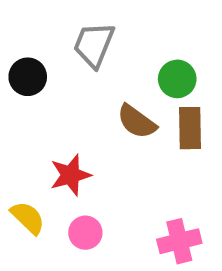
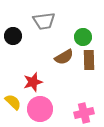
gray trapezoid: (94, 45) -> (44, 21), turned -120
brown semicircle: (137, 122) -> (64, 57), turned -66
pink circle: (85, 233) -> (40, 109), size x1.6

